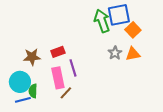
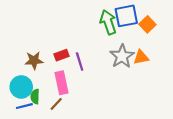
orange square: (133, 30) -> (147, 24), moved
gray star: (115, 53) -> (122, 56), size x1.6
purple line: (73, 68) -> (80, 62), moved
brown line: (66, 93) -> (56, 104), moved

